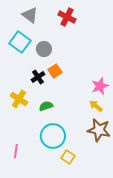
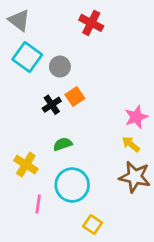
gray triangle: (30, 15) -> (19, 20), moved
yellow cross: (19, 99) -> (26, 165), moved
pink line: (16, 151) -> (38, 204), moved
yellow square: (68, 157) -> (93, 224), moved

